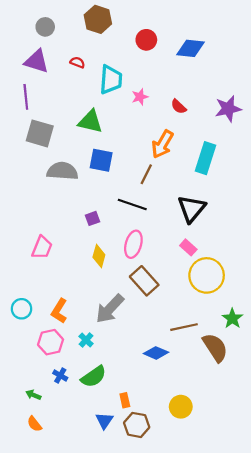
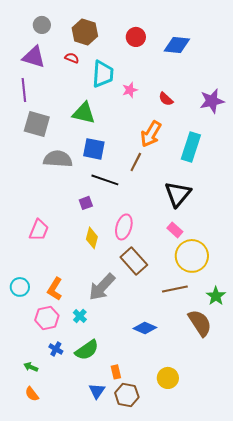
brown hexagon: (98, 19) -> (85, 32), moved
black line: (132, 204) -> (105, 180), moved
brown line: (184, 327) -> (175, 289), moved

